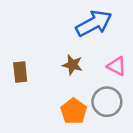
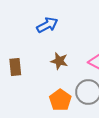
blue arrow: (94, 23) -> (47, 25), moved, size x0.7

